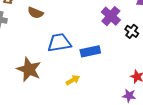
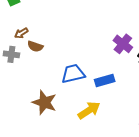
brown semicircle: (35, 13) -> (35, 46), moved
yellow arrow: (73, 80) -> (89, 110), size x1.6

